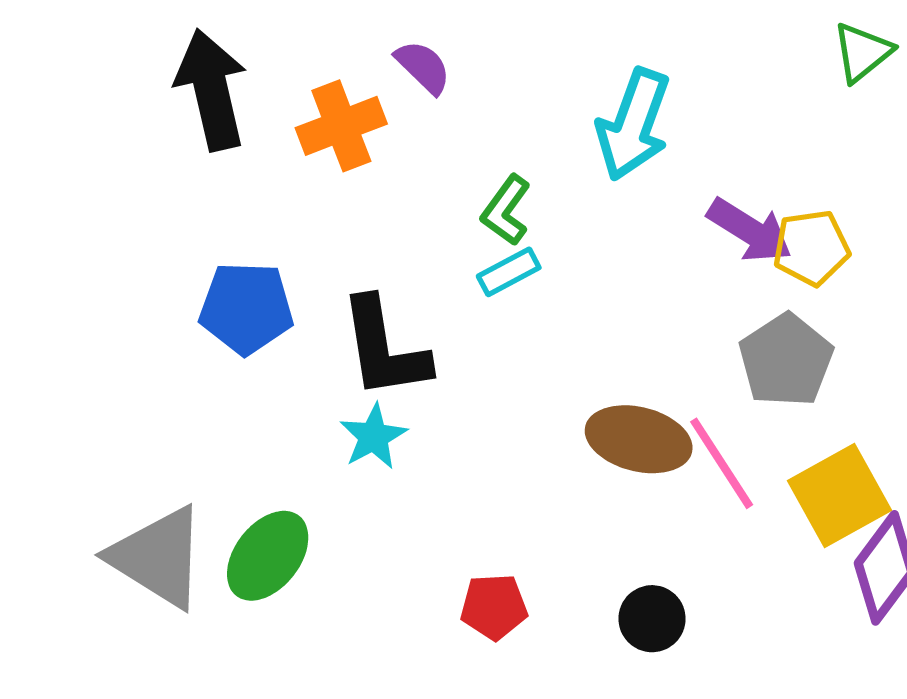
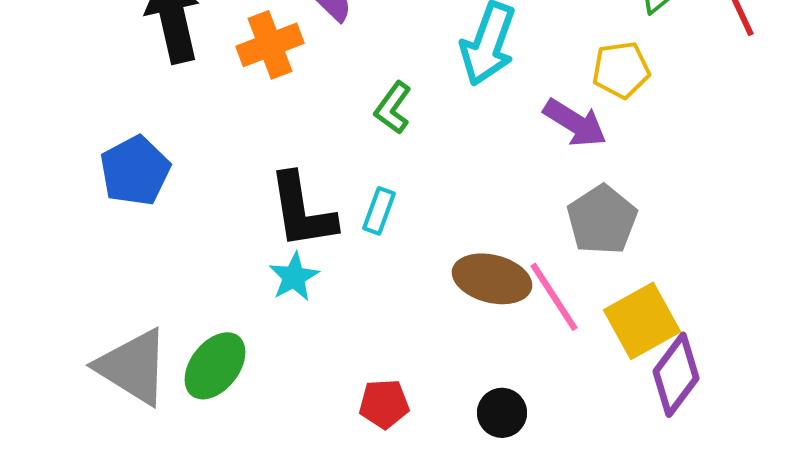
yellow pentagon: (811, 248) -> (621, 70), moved
cyan rectangle: (509, 272) -> (379, 211), moved, turned -42
blue pentagon: (246, 308) -> (135, 171), moved, turned -30

